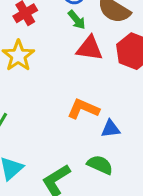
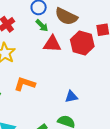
orange L-shape: (83, 109) -> (25, 84), moved

